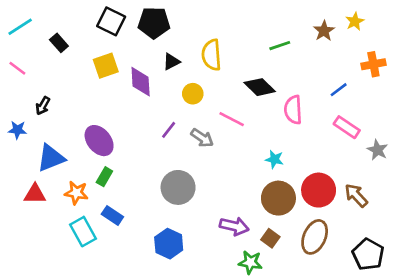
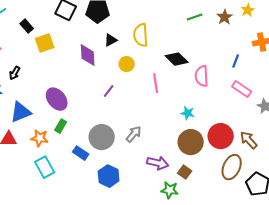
green line: (280, 46) -> (195, 17), moved
yellow square: (106, 66) -> (45, 43), moved
blue line: (339, 90) -> (236, 61), turned -32
pink line: (232, 119) -> (156, 83), turned 54
gray arrow: (202, 138) -> (134, 134), moved, turned -84
gray circle: (178, 187) -> (102, 137), moved
blue rectangle: (112, 216) -> (81, 153), moved
brown ellipse: (315, 237) -> (232, 167), moved

